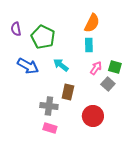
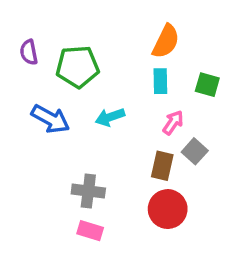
green pentagon: (43, 37) -> (78, 67), turned -30
cyan arrow: (61, 65) -> (110, 117), turned -56
green square: (115, 67) -> (207, 85), moved
brown rectangle: (68, 92) -> (162, 166), moved

